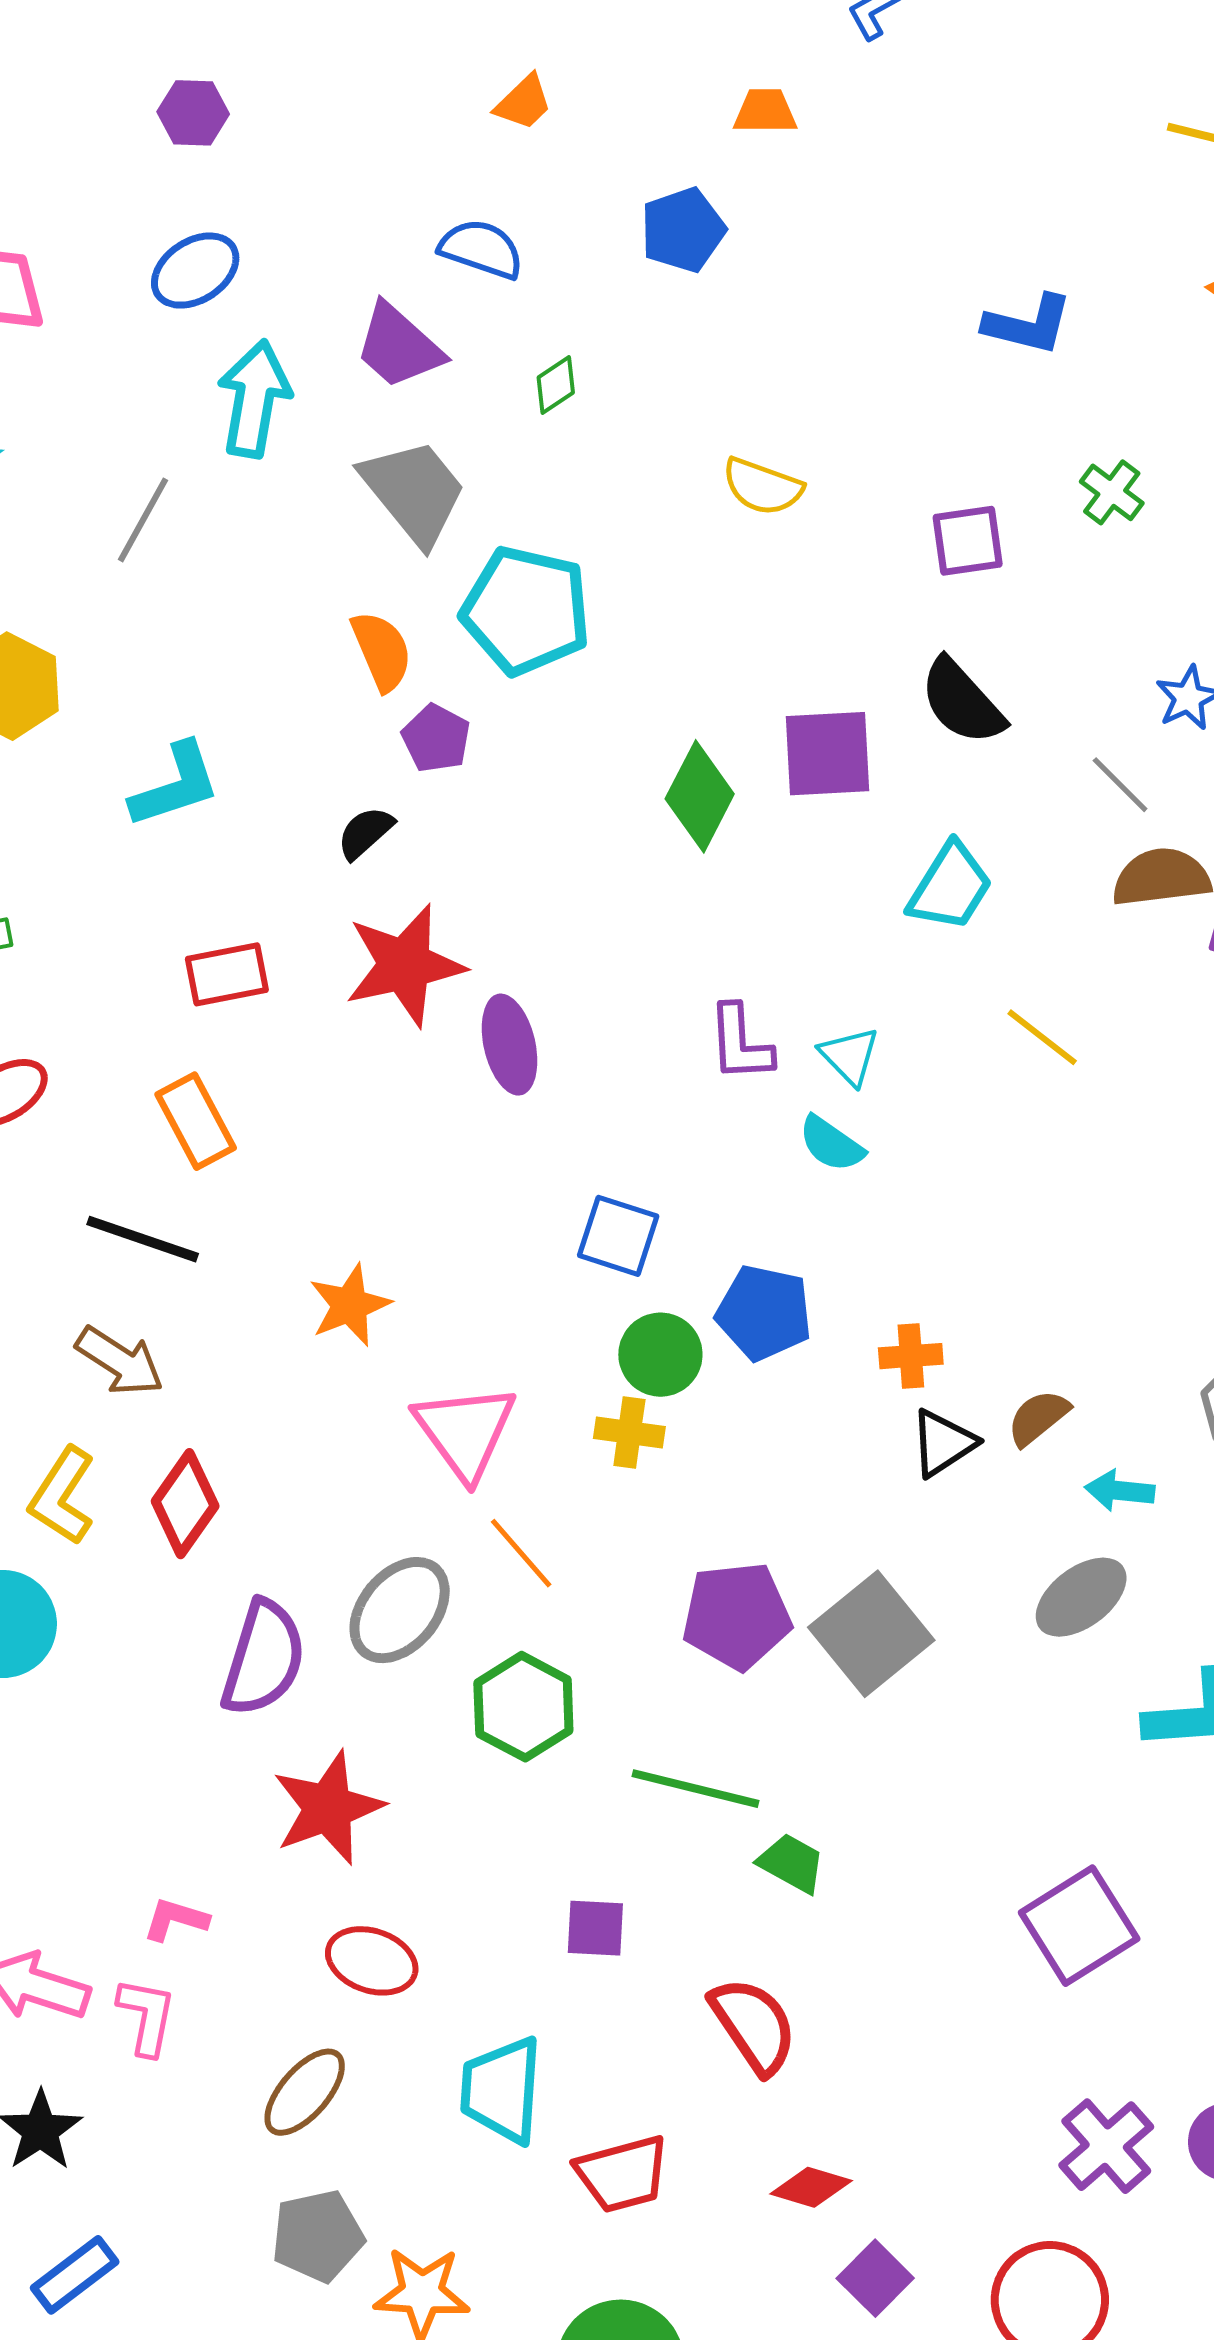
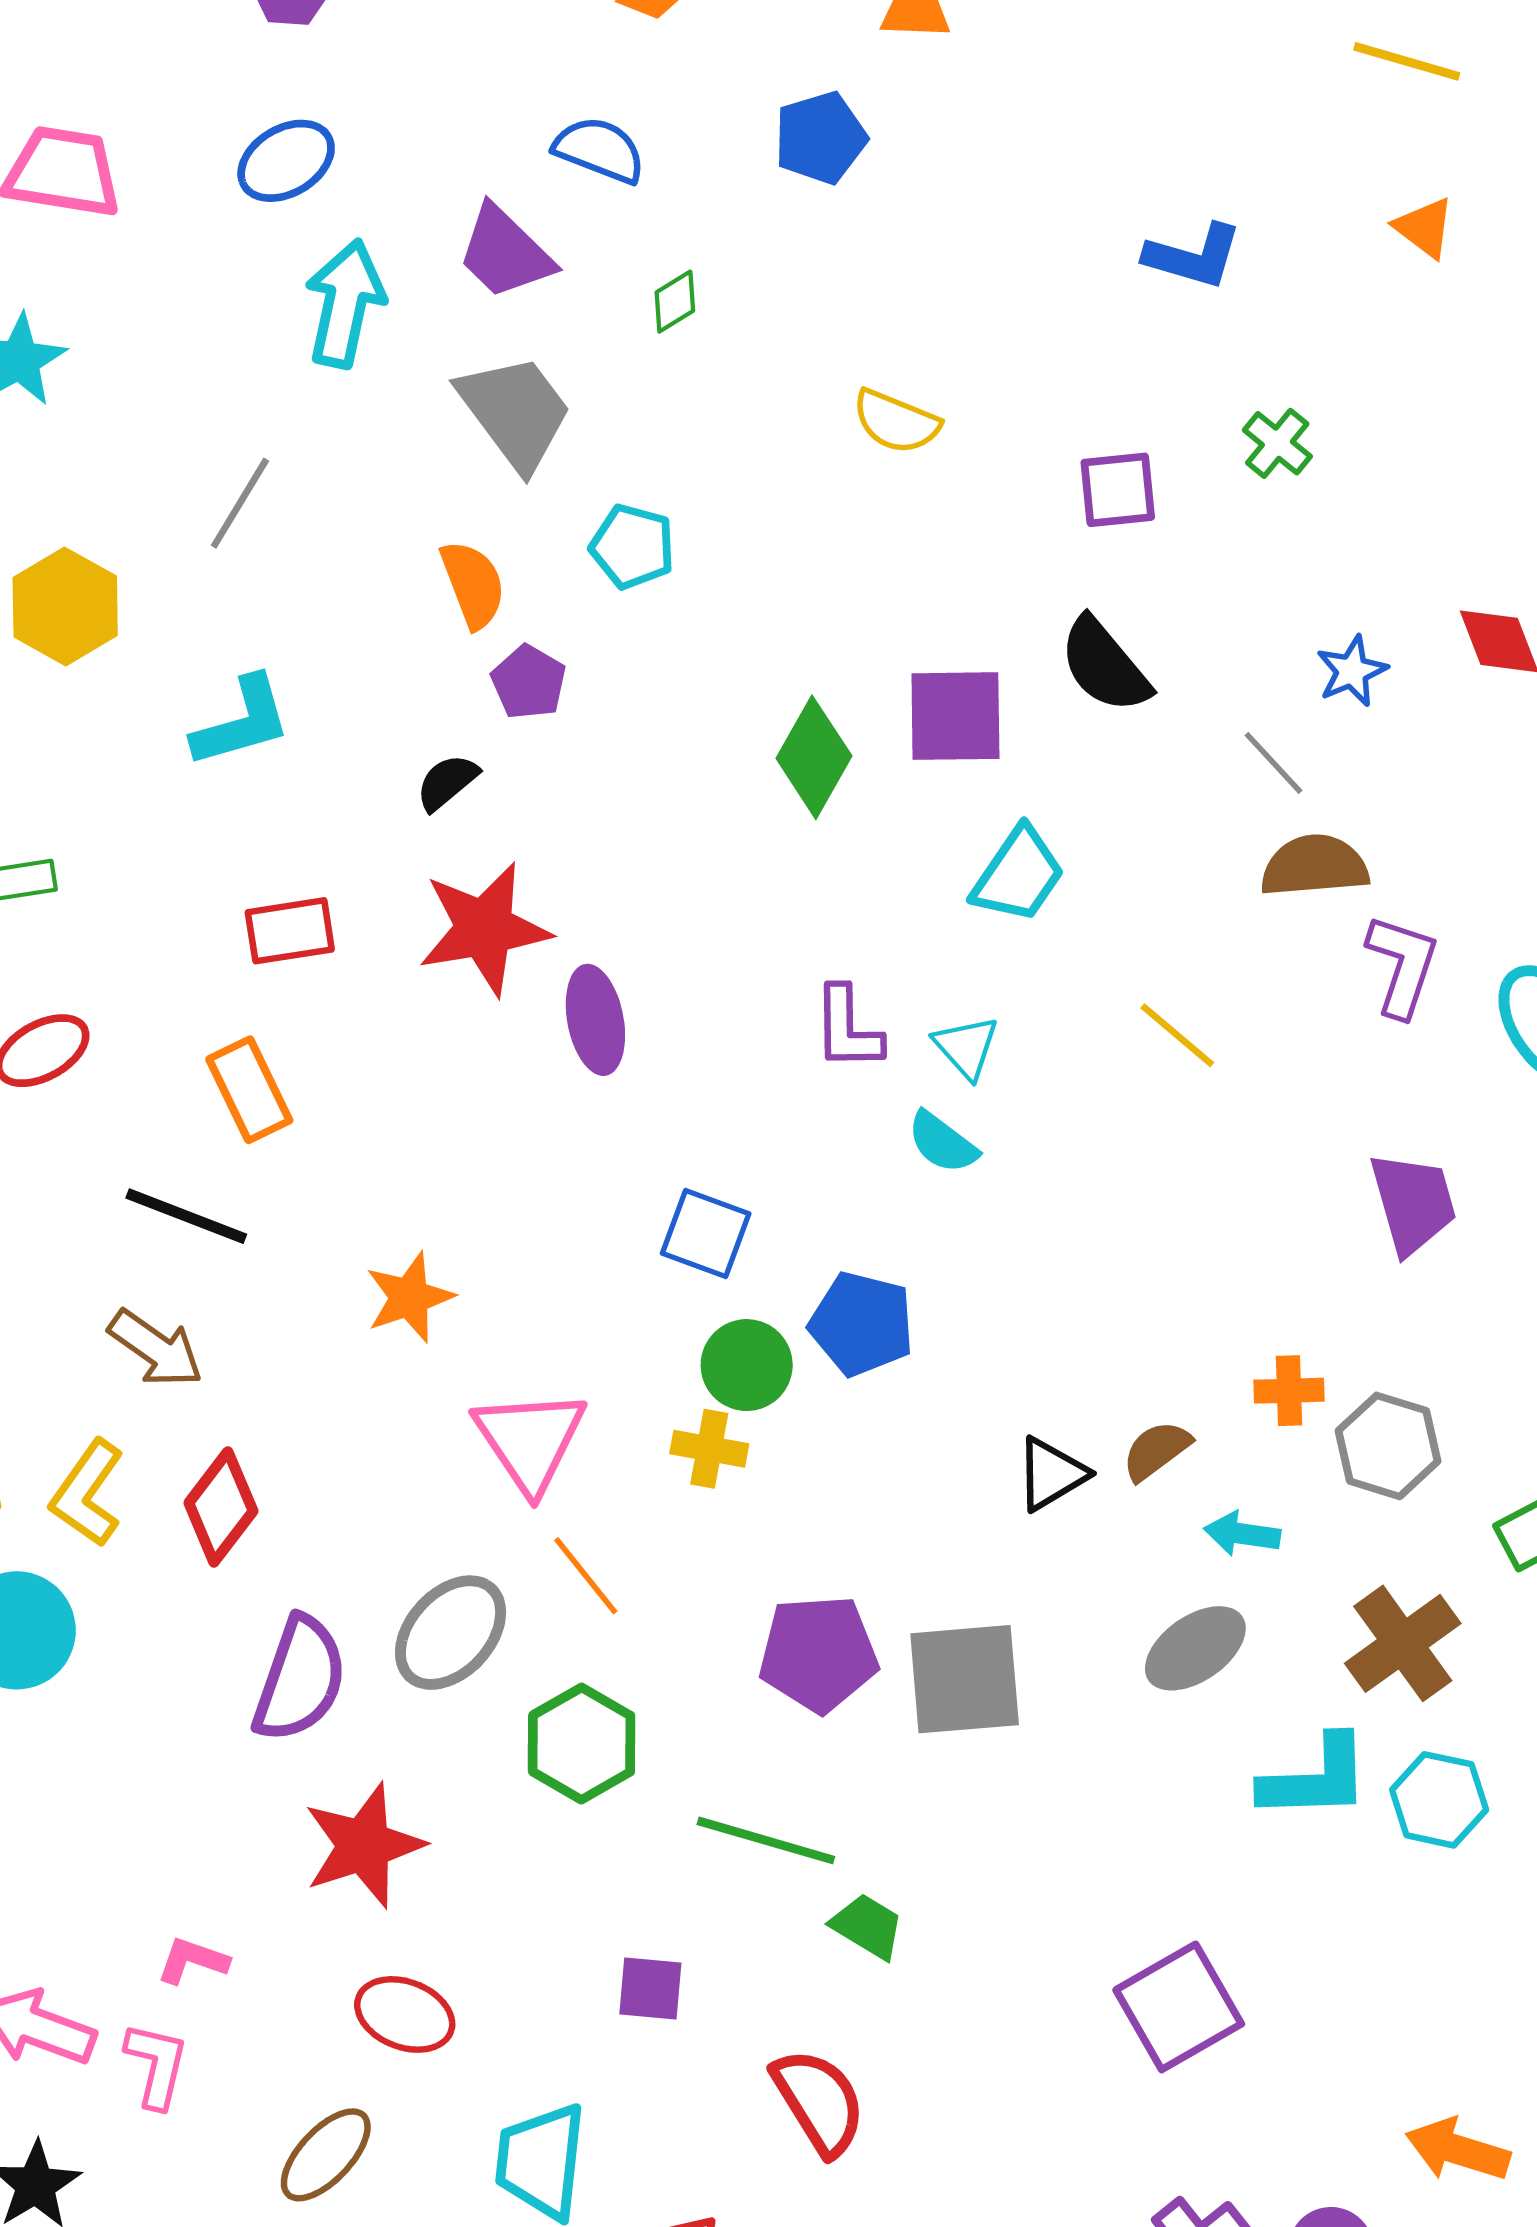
gray line: (143, 520) -> (240, 503), moved
cyan pentagon: (526, 610) -> (633, 547), size x0.6
cyan trapezoid: (950, 887) -> (1018, 875), moved
orange cross: (911, 1356) -> (1289, 1391), moved
gray square: (871, 1634) -> (965, 1679), turned 32

